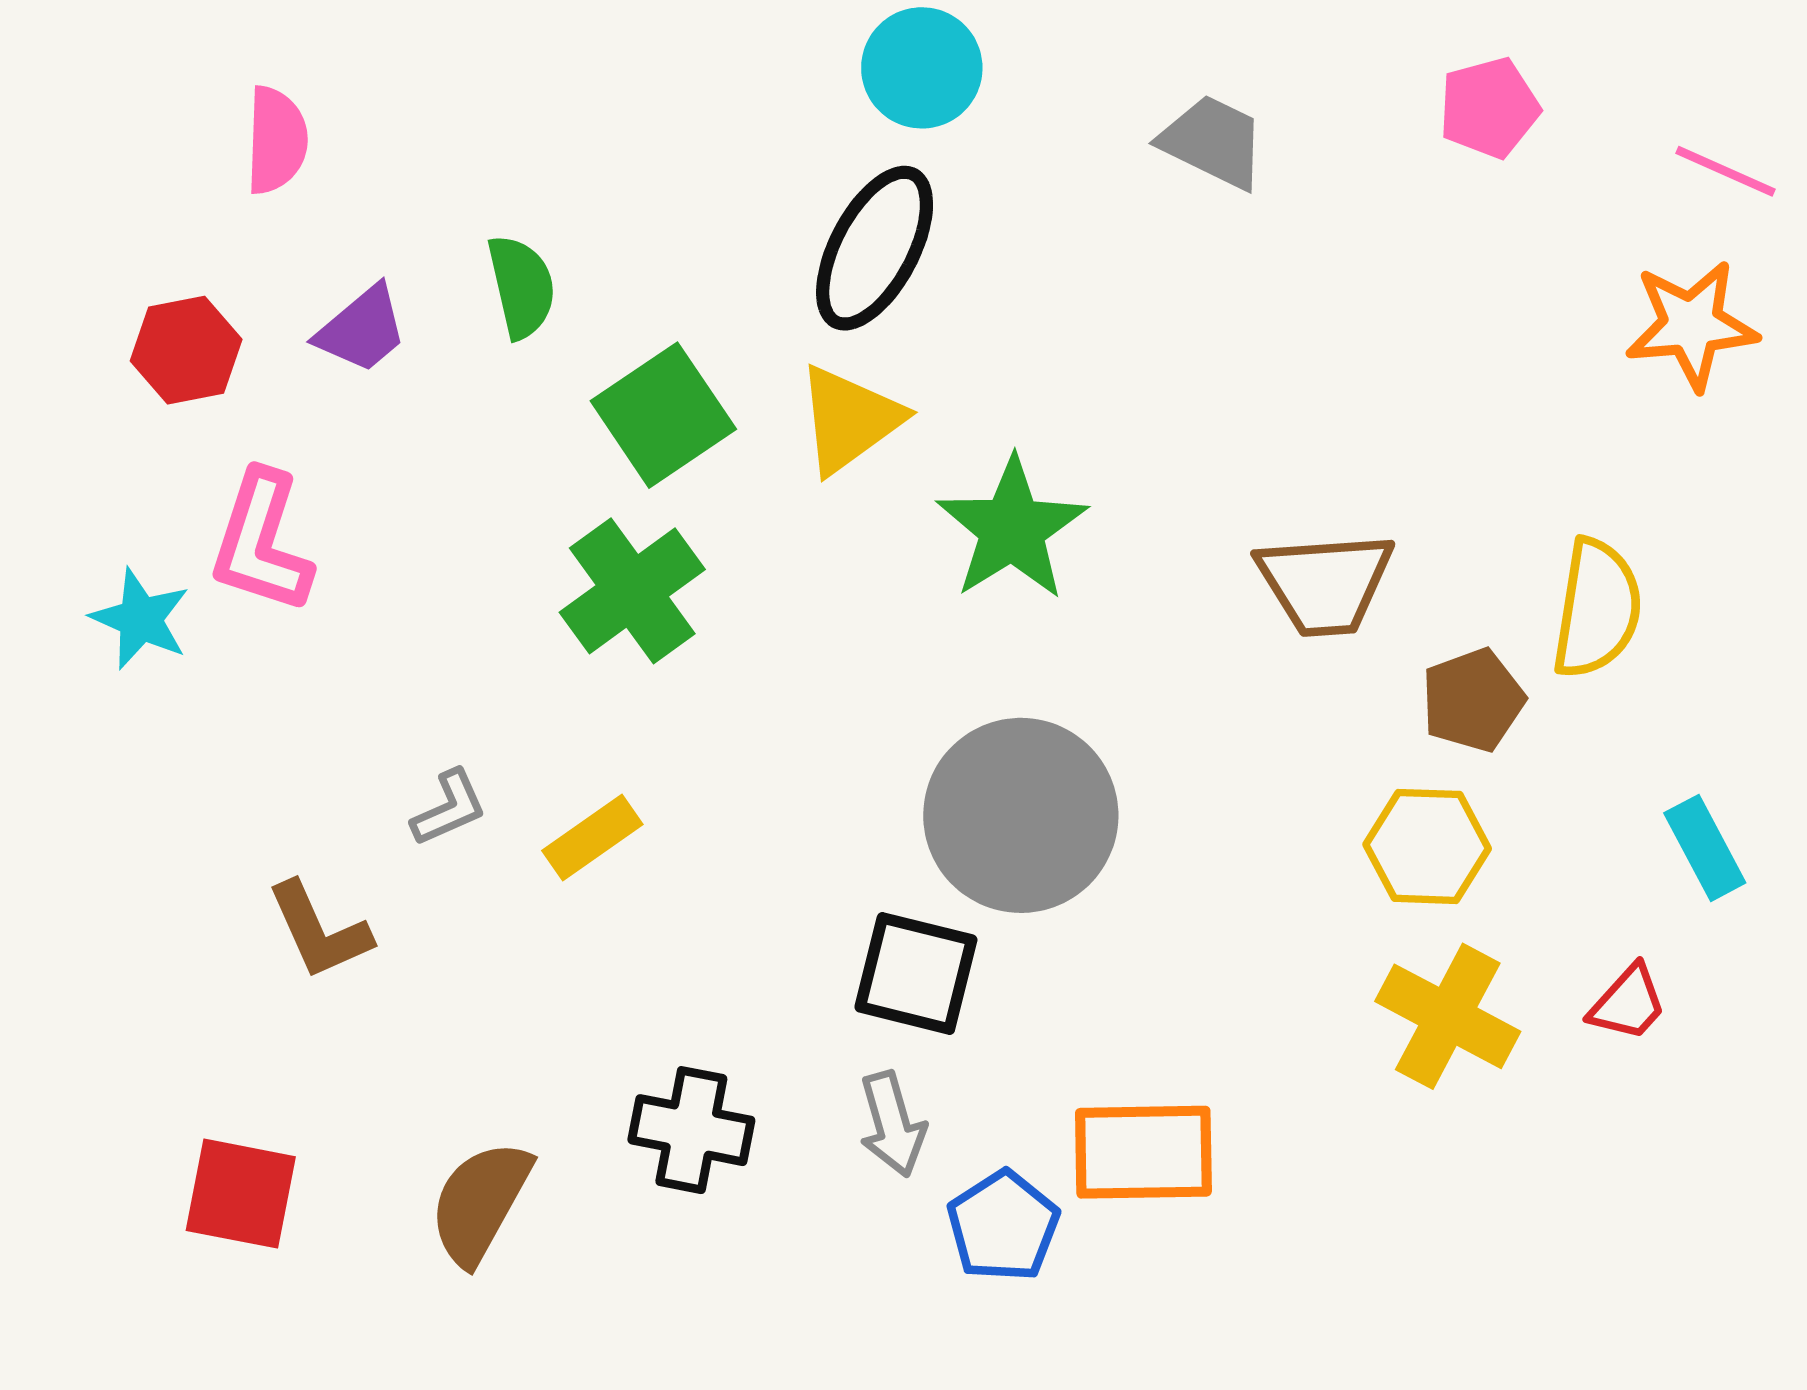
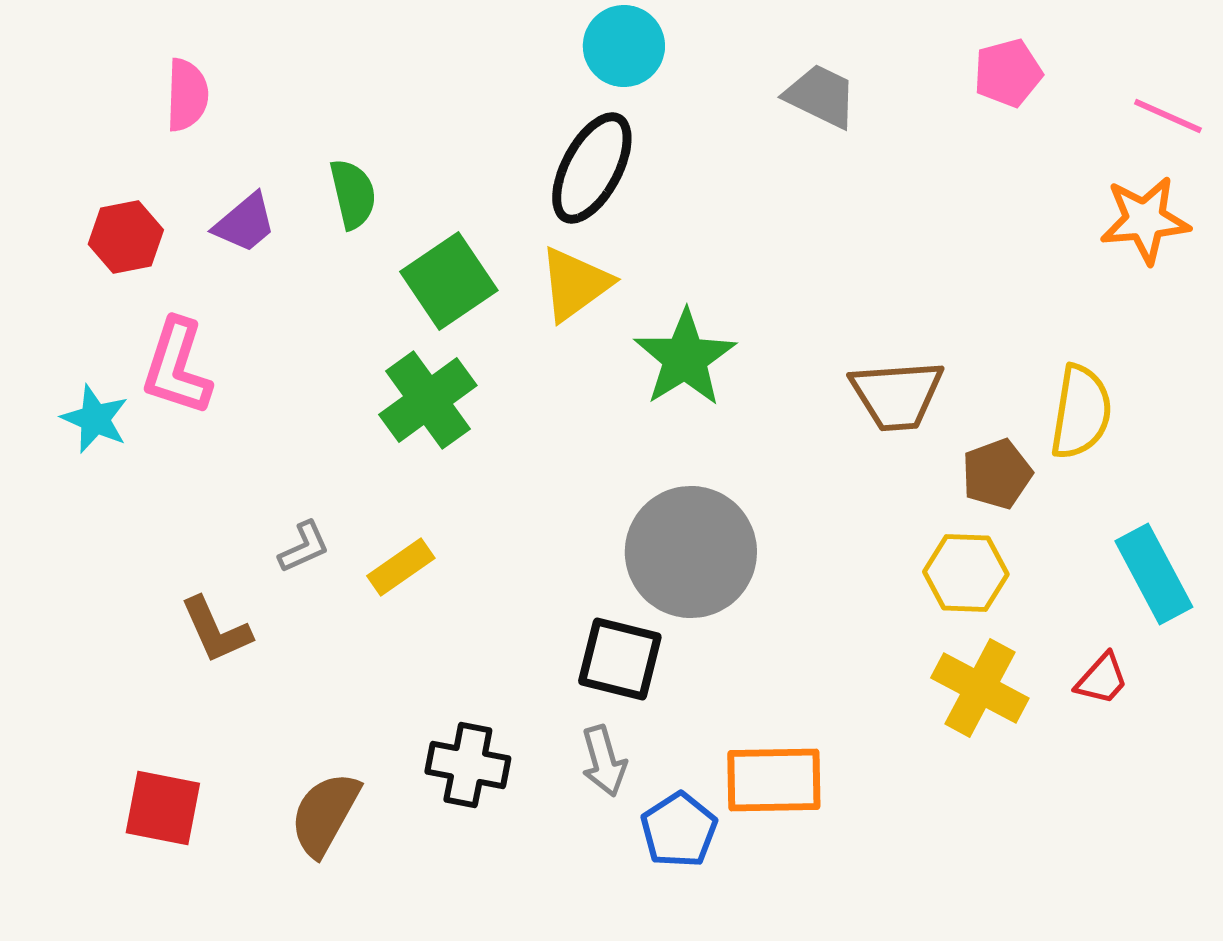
cyan rectangle: (1705, 848) -> (1154, 574), size x1.4

